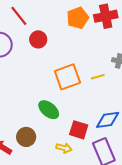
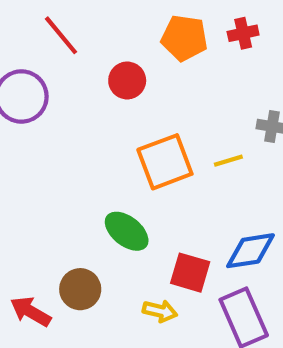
red cross: (106, 16) -> (243, 33), size x0.6
orange pentagon: (78, 18) -> (184, 38), turned 30
red circle: (38, 39) -> (127, 80), moved

